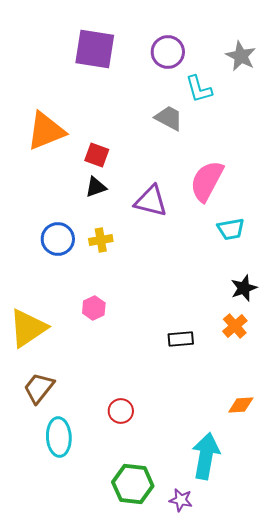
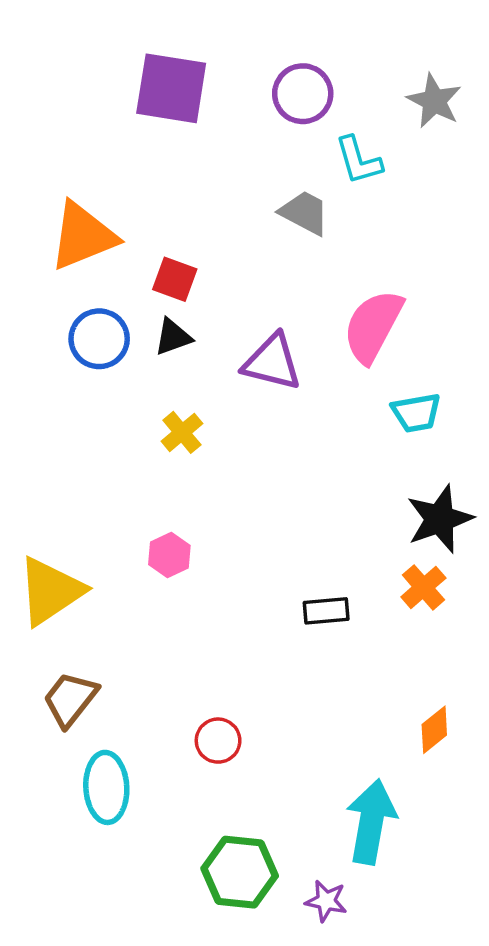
blue circle: (58, 239) -> (99, 339), moved
yellow cross: (101, 240) -> (182, 432), turned -30
black star: (244, 288) -> (440, 519), size x1.4
orange diamond: (241, 405) -> (434, 730), turned -36

